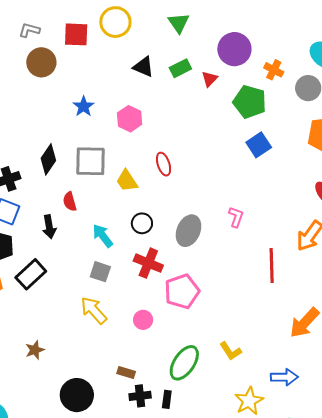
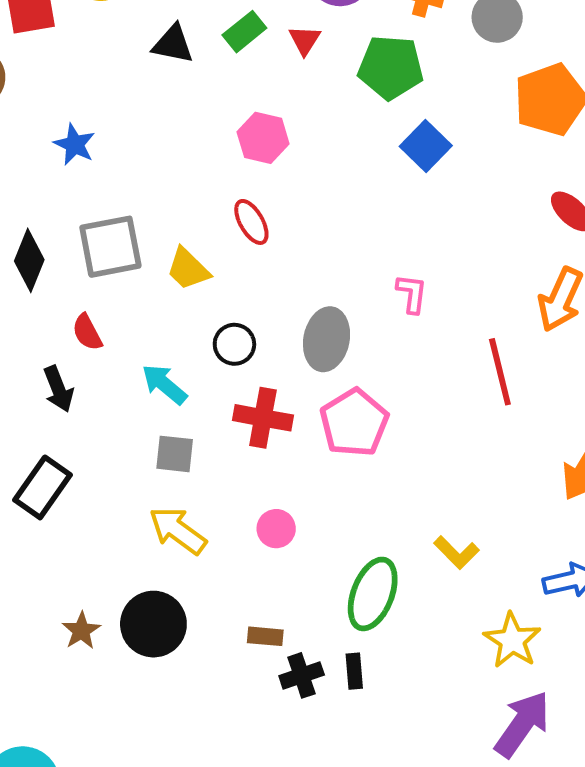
pink hexagon: (130, 119) -> (263, 138), moved
pink pentagon: (182, 291) -> (354, 423), moved
black circle: (77, 395) -> (153, 624), moved

